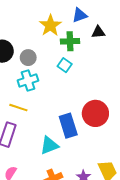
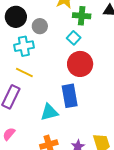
cyan cross: (28, 81) -> (24, 46), moved
red circle: (95, 113) -> (80, 64), moved

